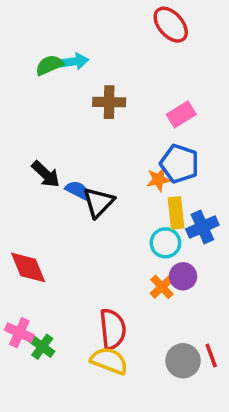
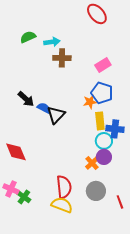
cyan arrow: (74, 62) -> (52, 42), moved
blue cross: (202, 227) -> (115, 129), turned 30
cyan circle: (165, 243) -> (104, 141), moved
gray circle: (183, 361) -> (96, 191), moved

